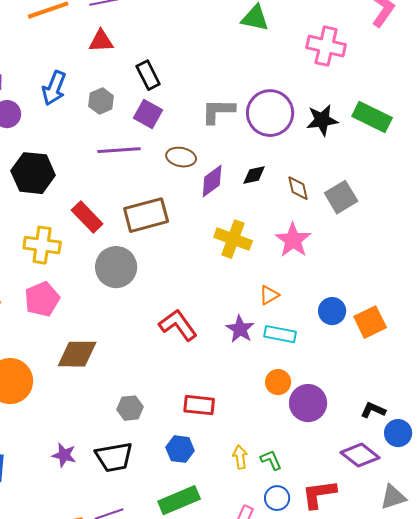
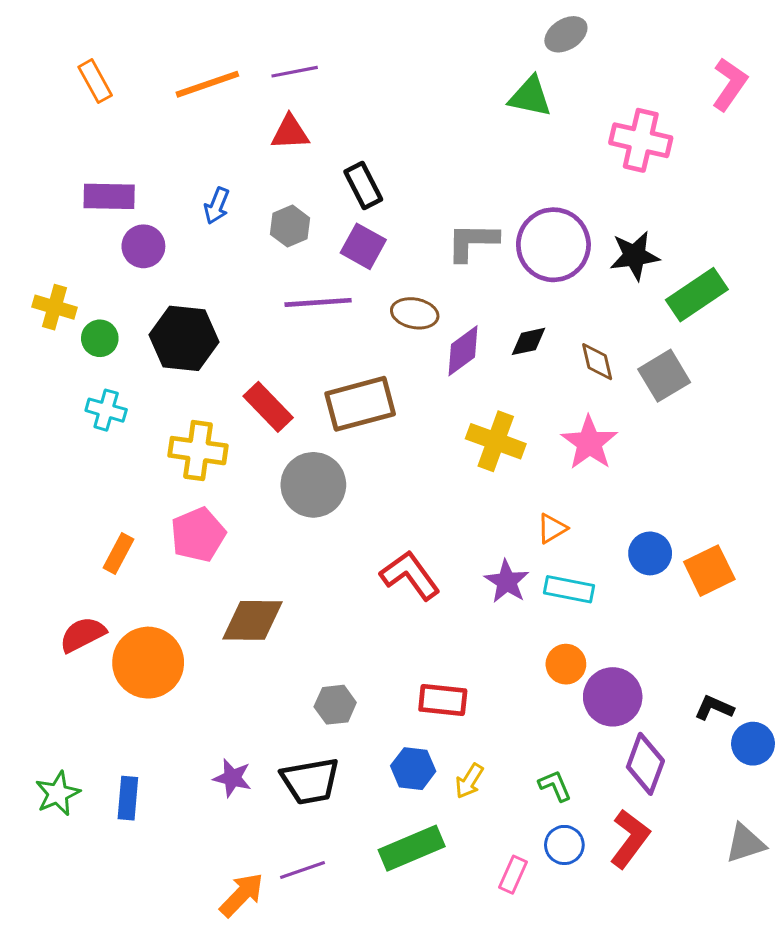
blue arrow: (54, 88) -> (217, 206), size x0.7
green rectangle: (372, 117) -> (697, 295), moved, turned -60
purple diamond: (360, 455) -> (645, 764), moved, turned 72
yellow arrow: (240, 457) -> (469, 781), moved, turned -140
red L-shape: (319, 494) -> (630, 839), turned 135

